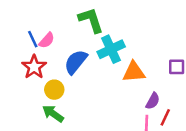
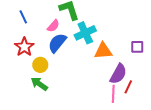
blue line: (33, 39) -> (23, 17), moved
pink semicircle: (47, 40) -> (53, 26), moved
purple semicircle: (153, 101) -> (118, 74), size x1.5

